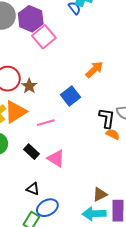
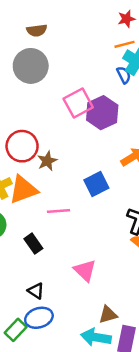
purple hexagon: (31, 19) -> (102, 113), moved
pink triangle: (56, 158) -> (85, 271), moved
black triangle: (33, 189) -> (36, 291), moved

